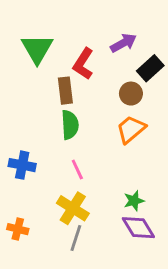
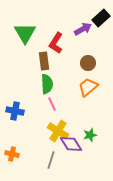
black rectangle: (150, 68) -> (101, 18), moved
pink line: (77, 169) -> (52, 104), moved
yellow cross: (73, 208) -> (58, 131), moved
purple diamond: (138, 228) -> (71, 144), moved

